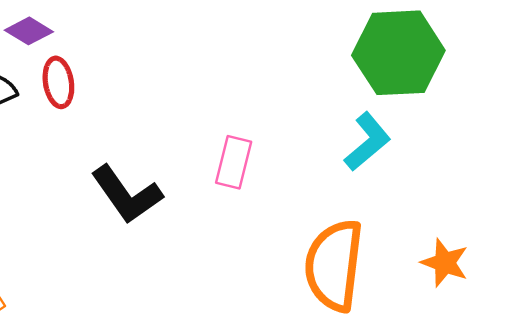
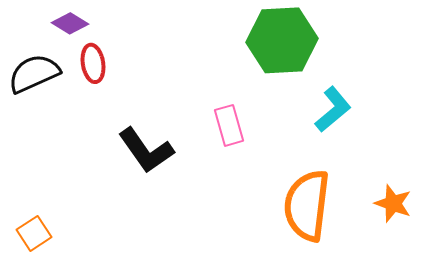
green hexagon: (398, 53) -> (282, 40), moved
pink rectangle: (234, 162) -> (229, 125), turned -30

